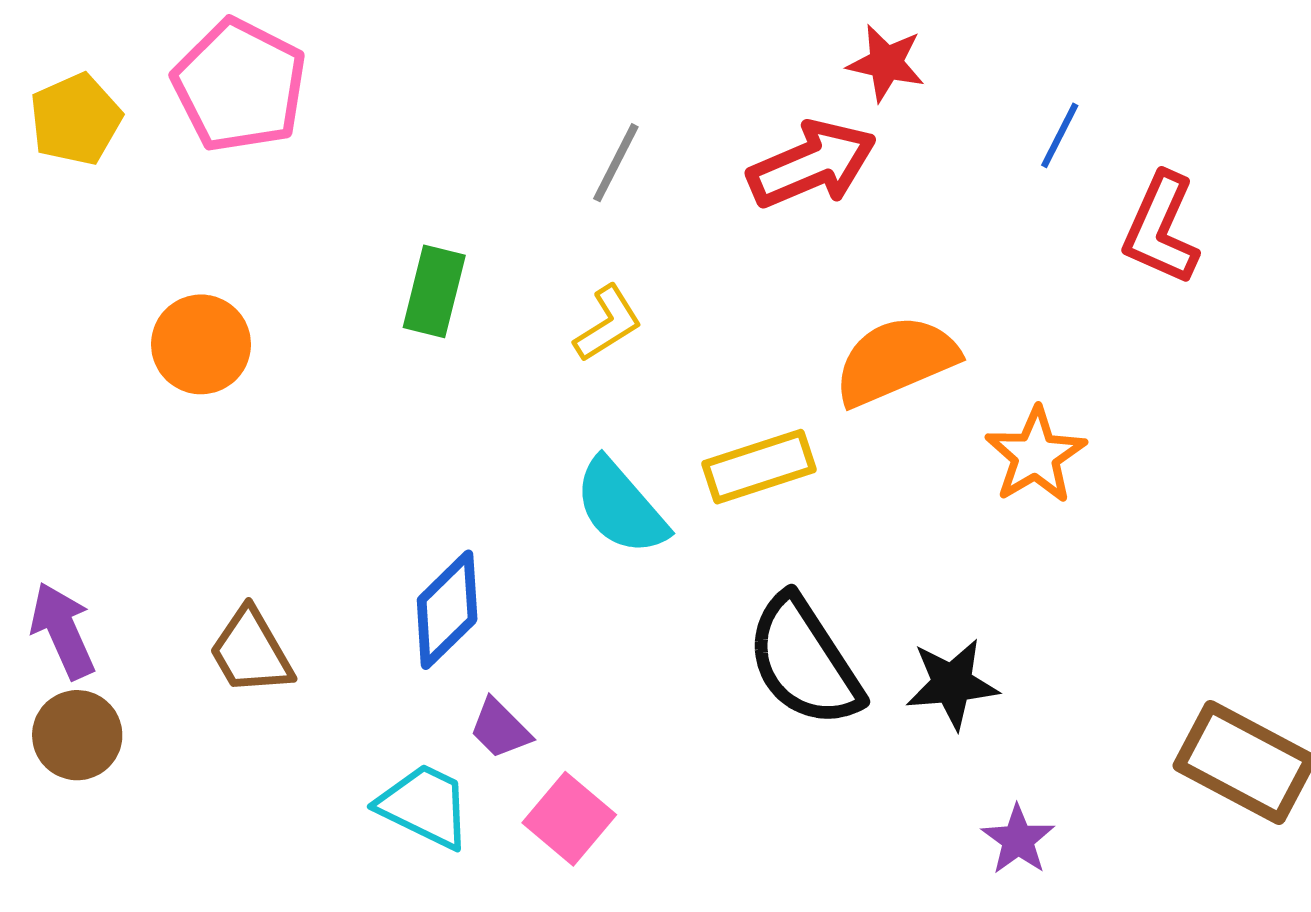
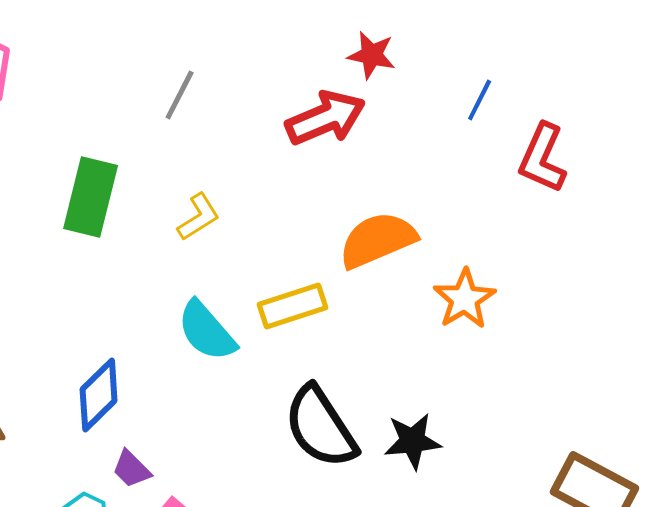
gray line: (616, 163) -> (180, 95), moved
green rectangle: (434, 291) -> (91, 197), size x1.4

